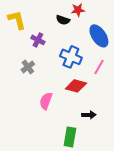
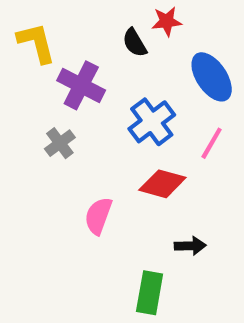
black semicircle: (63, 20) -> (135, 43), turned 40
purple cross: (38, 40) -> (81, 85), size x1.5
blue cross: (71, 57) -> (152, 122), turned 30

